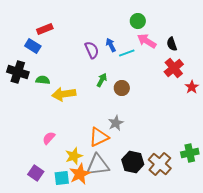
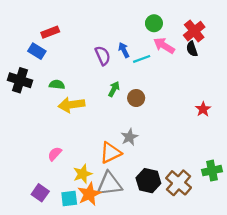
red cross: (174, 68) -> (194, 31), moved
green semicircle: (43, 80) -> (57, 85), moved
red star: (192, 87) -> (203, 109), moved

